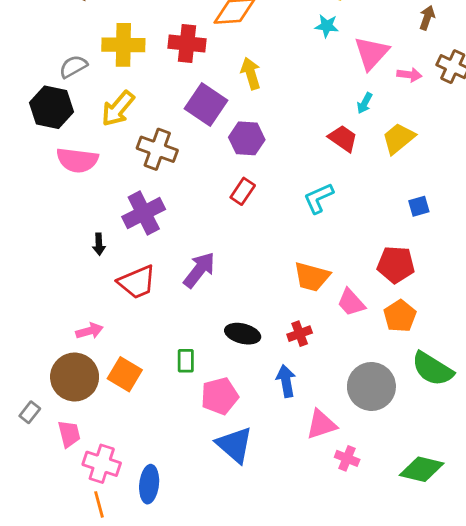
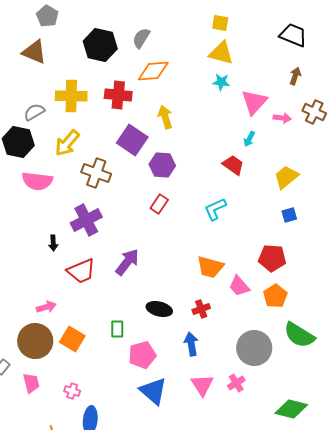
yellow trapezoid: (399, 138) -> (286, 177), moved
pink triangle: (321, 424) -> (202, 385), moved, turned -45
pink cross: (347, 458) -> (236, 383), moved, turned 36
pink cross: (102, 464) -> (72, 391), moved, size x0.6

